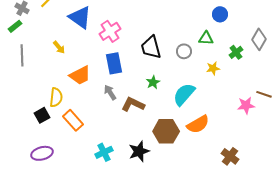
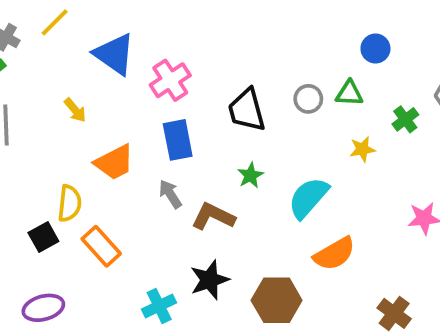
gray circle: (184, 51) -> (308, 99), moved
brown hexagon: (166, 131) -> (277, 300), moved
black star: (139, 151) -> (209, 280), moved

